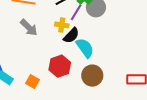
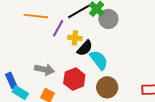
purple line: (76, 12) -> (58, 28), moved
gray arrow: (29, 28) -> (44, 70), moved, turned -30

